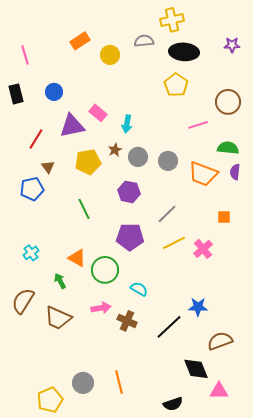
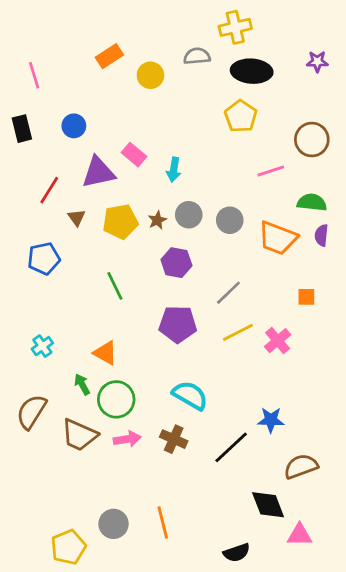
brown star: (115, 150) -> (157, 220), moved
brown triangle: (48, 167) -> (77, 217), moved
green circle: (105, 270) -> (116, 399), moved
cyan semicircle: (139, 289) -> (190, 395), size x1.5
pink arrow: (101, 308) -> (127, 439), moved

